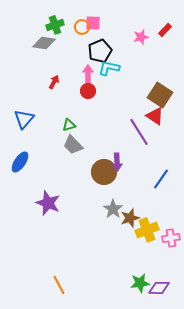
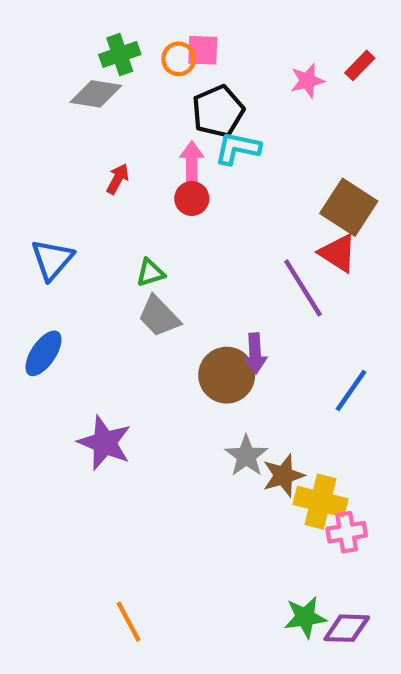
yellow cross: (147, 230) -> (320, 502), turned 35
pink cross: (171, 238) -> (347, 532), moved

